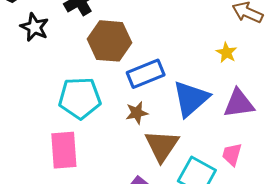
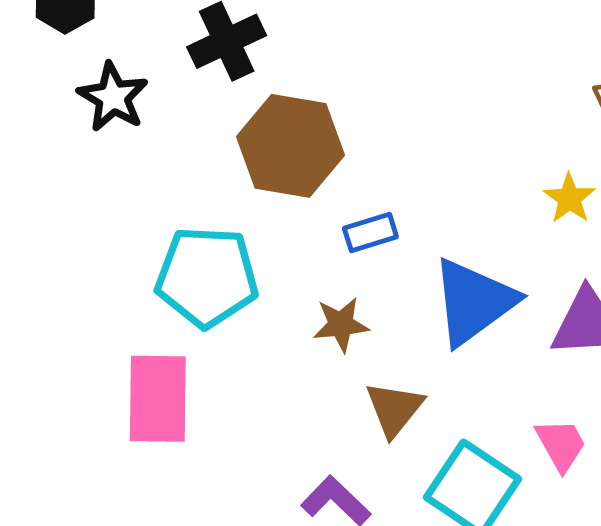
blue rectangle: (146, 74) -> (370, 233), size x0.6
brown triangle: (162, 146) -> (394, 409), size x0.7
pink trapezoid: (232, 154) -> (561, 445), turned 130

